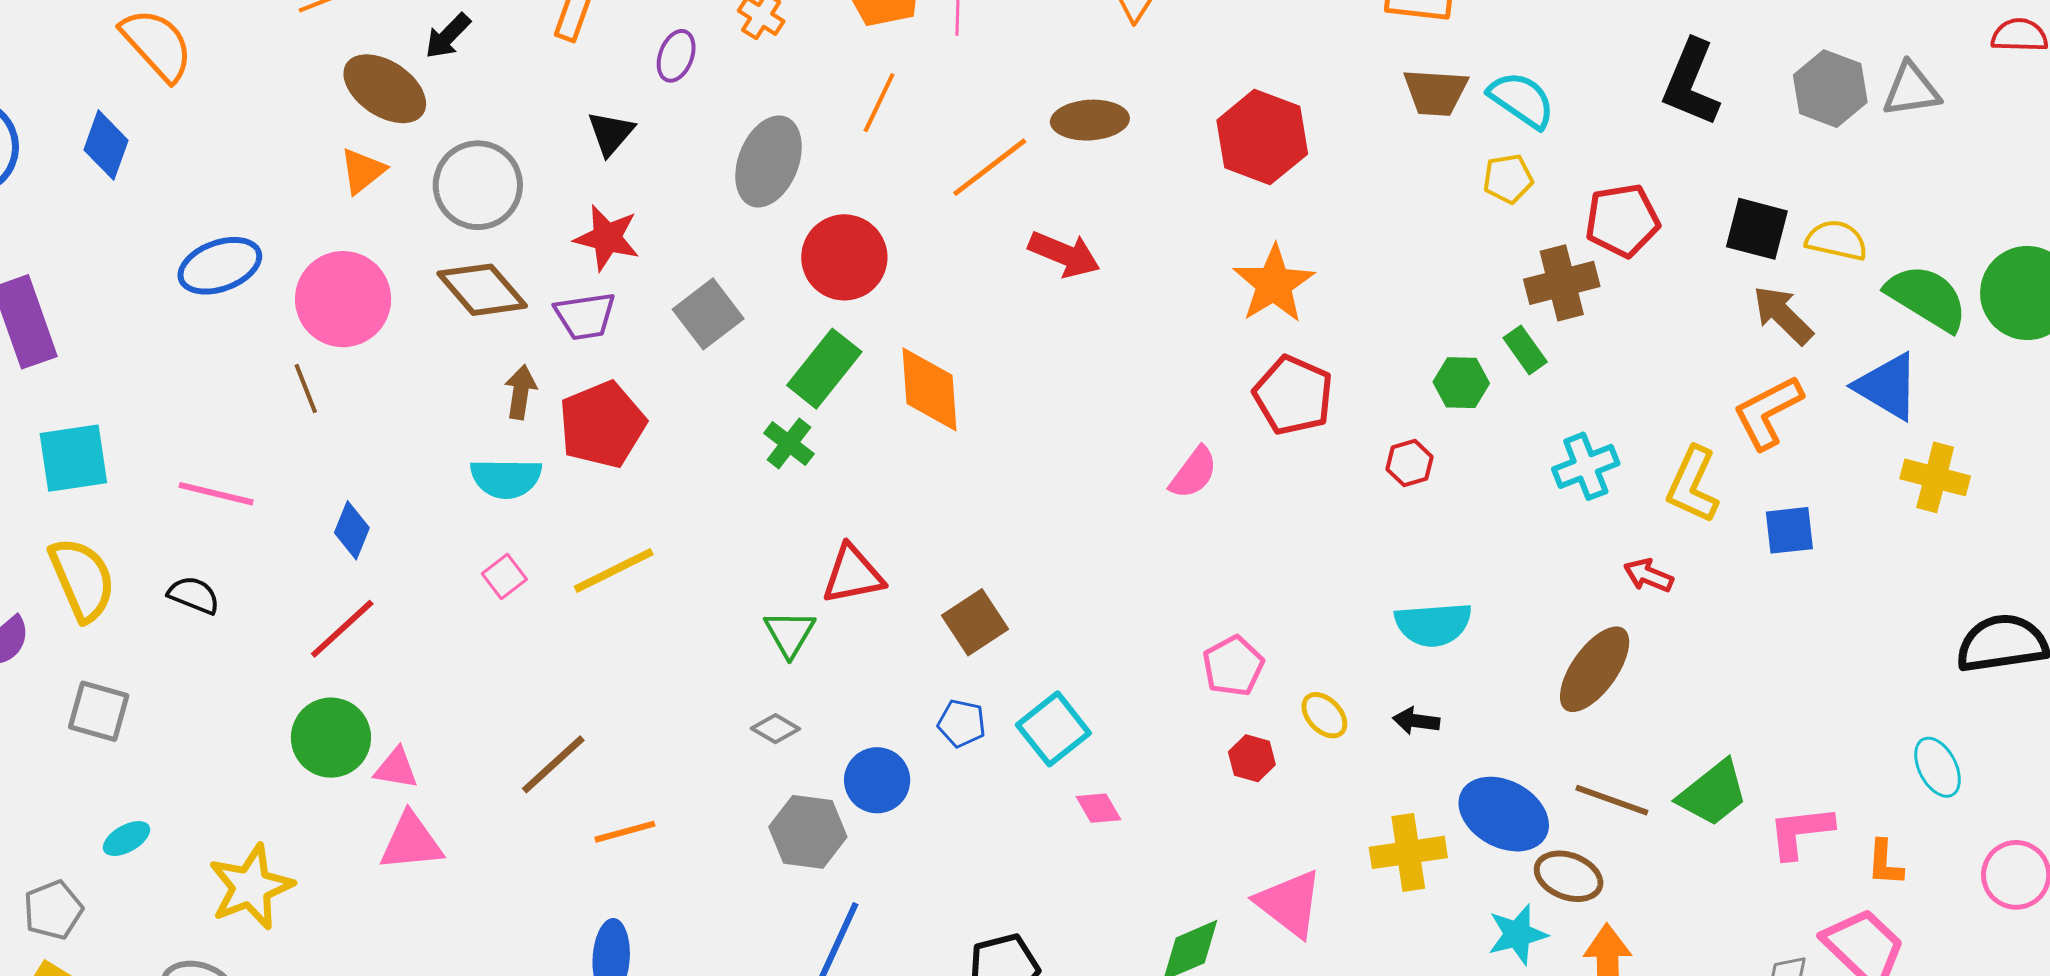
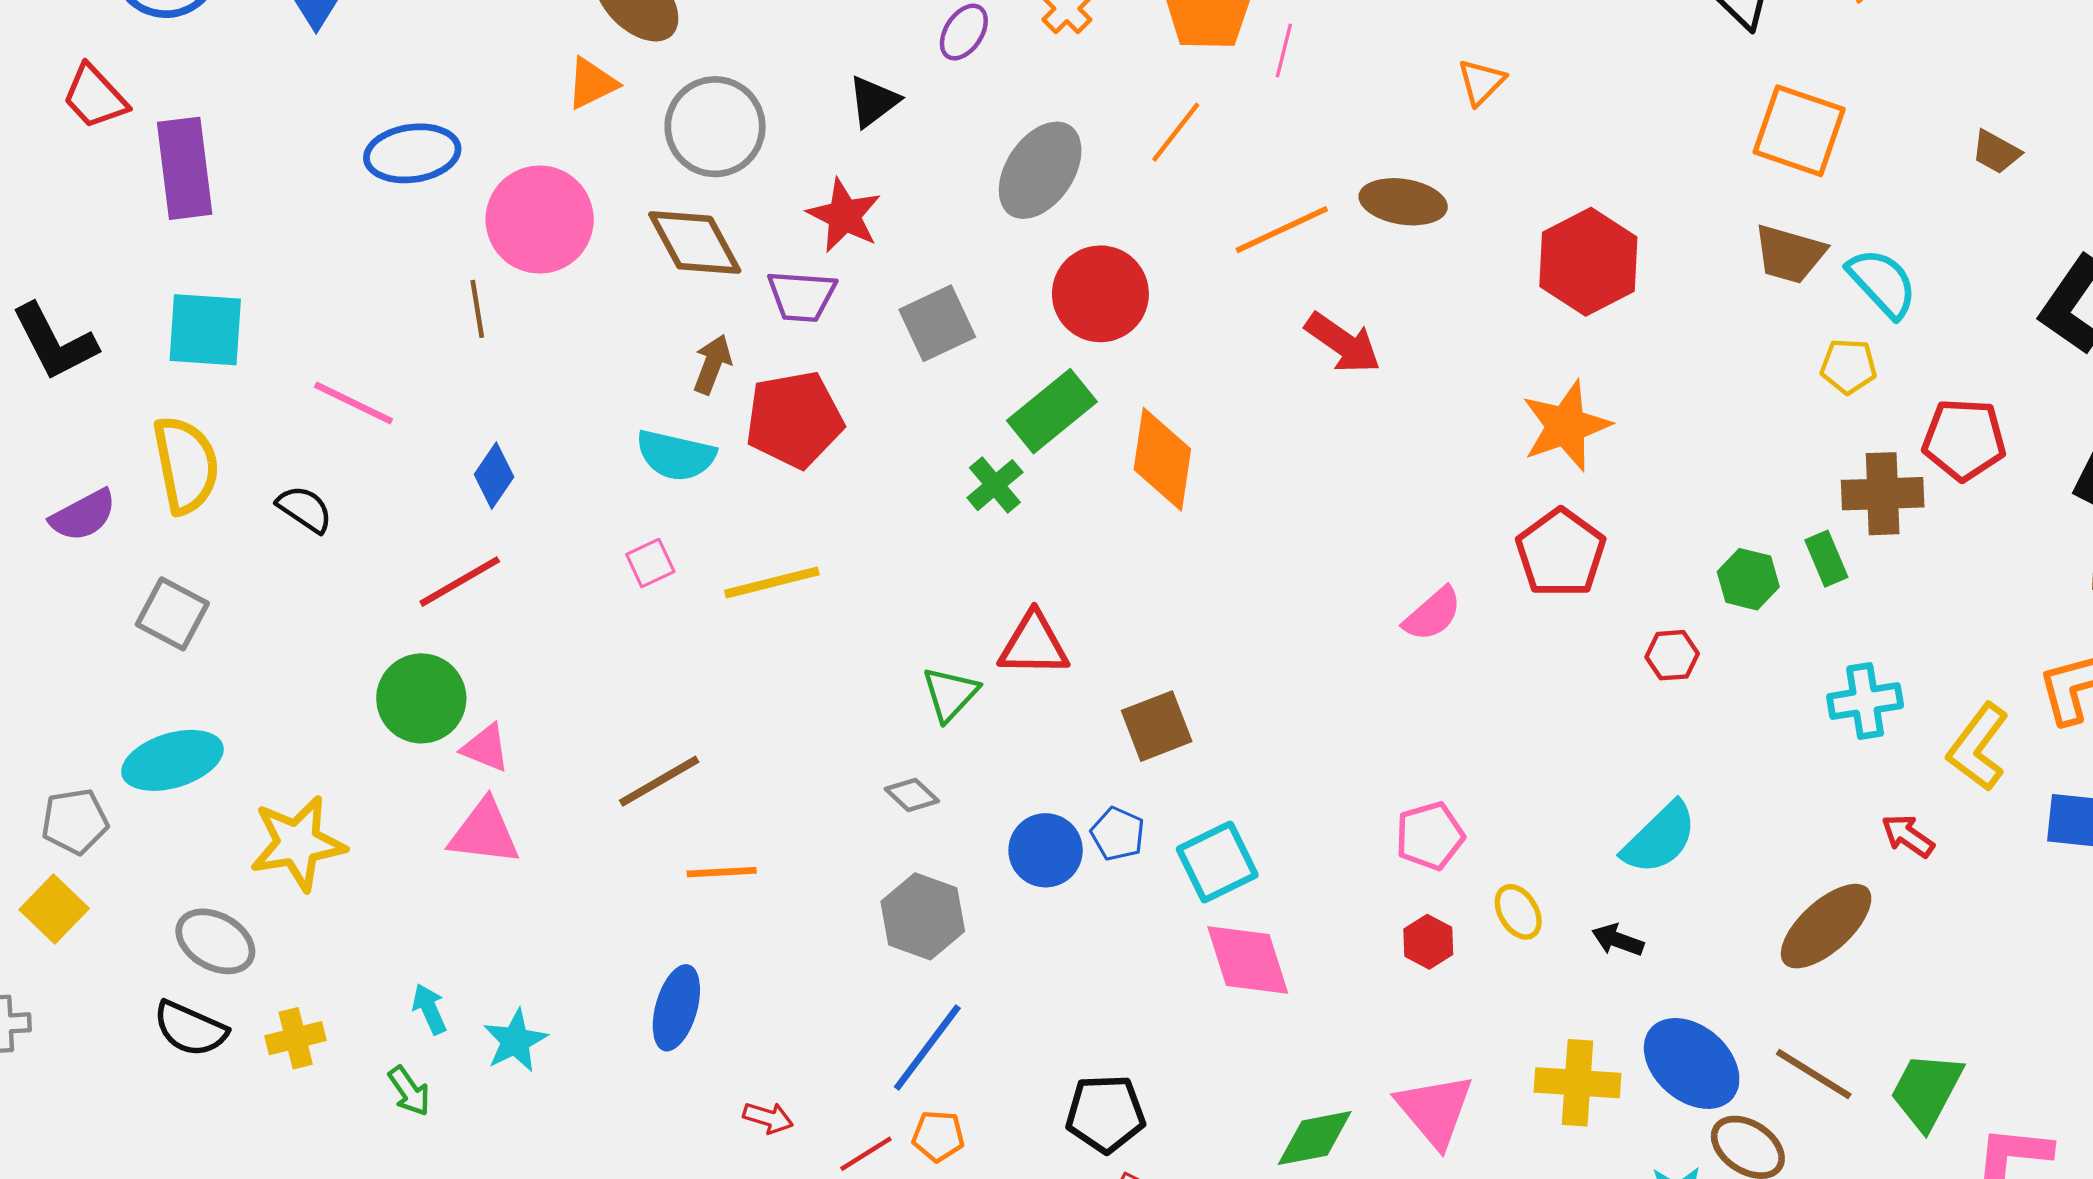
cyan semicircle: (1433, 624) -> (1660, 838), turned -52
blue circle: (877, 780) -> (1046, 850), moved
green trapezoid: (1713, 793) -> (1926, 1091), turned 144
pink diamond: (1099, 808) -> (1248, 960), size x1.8
cyan ellipse: (127, 839) -> (172, 760), size x1.8

